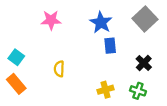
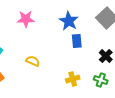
yellow semicircle: (59, 69) -> (33, 61), turned 112

